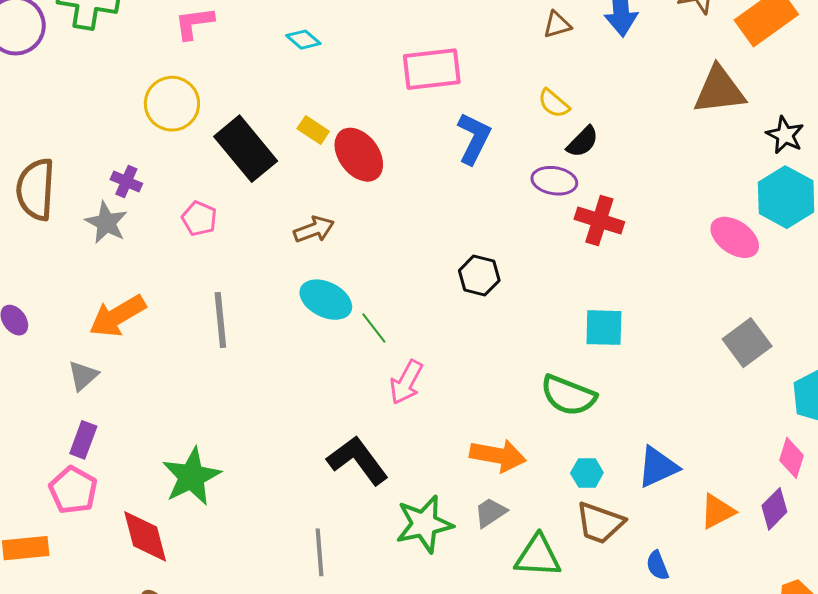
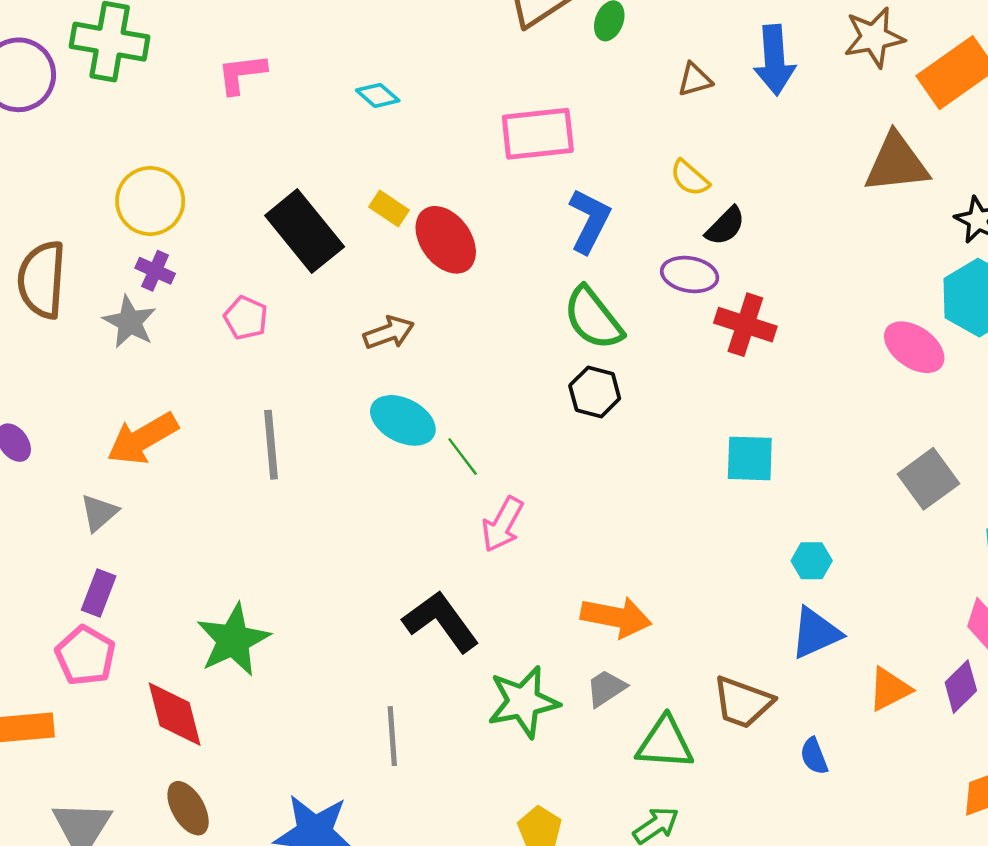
yellow circle: (172, 104) -> (150, 201), moved
green semicircle: (568, 395) -> (593, 318), moved, turned 30
cyan hexagon: (587, 473) -> (812, 561), moved

